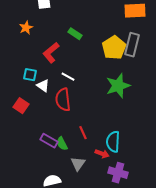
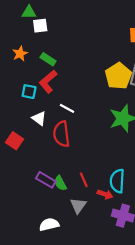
green rectangle: (75, 34) -> (48, 59), moved
cyan square: (30, 75) -> (29, 92), moved
red line: (83, 133) -> (84, 180), moved

